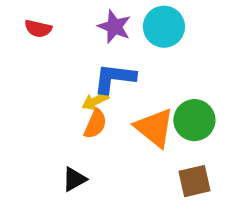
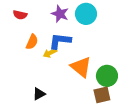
green circle: (194, 120) -> (107, 76), moved
orange semicircle: (95, 124) -> (32, 42), moved

